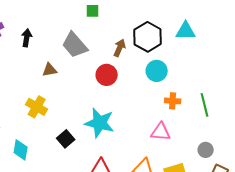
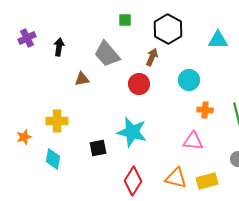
black hexagon: (148, 37) -> (168, 29), moved
yellow cross: (37, 107) -> (57, 121), moved, turned -30
black square: (66, 139) -> (98, 148), turned 30

